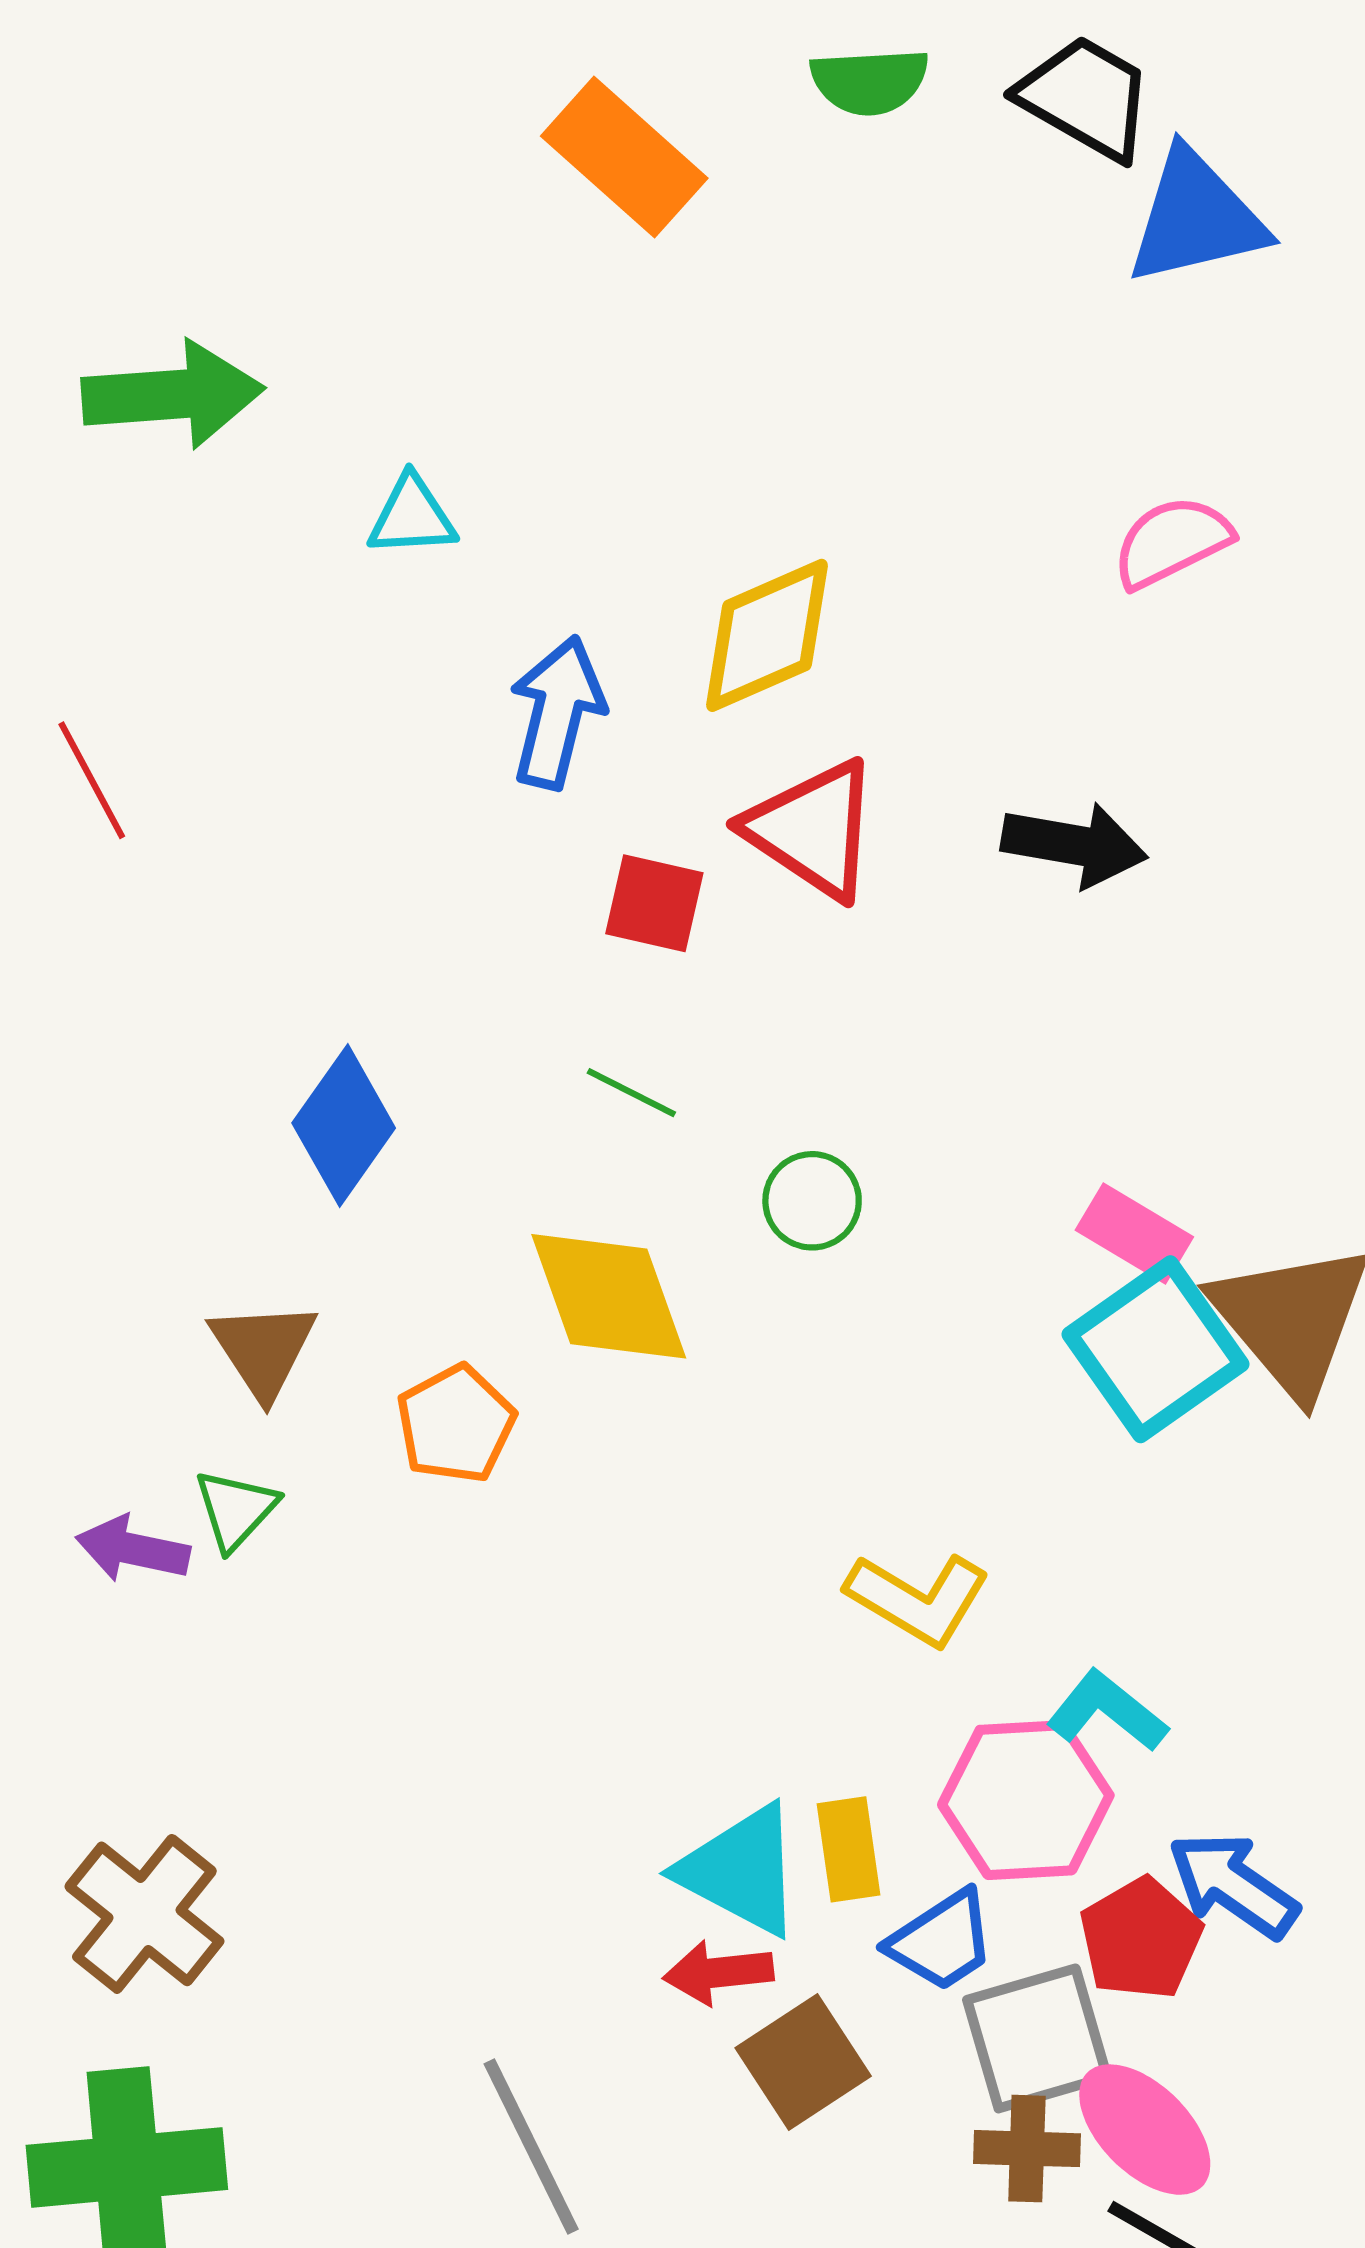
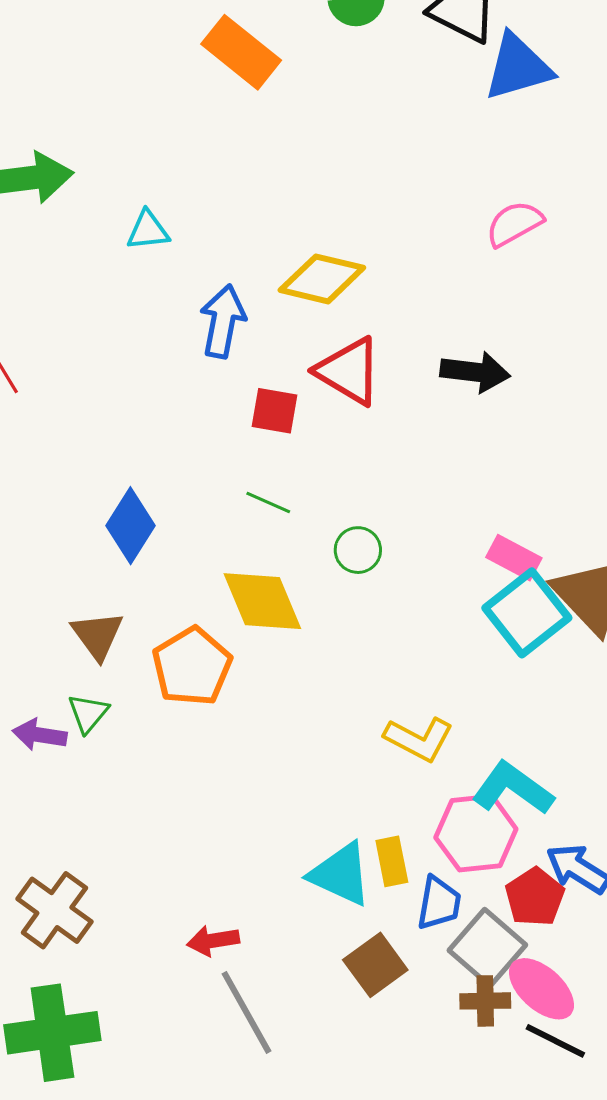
yellow diamond: (767, 635) -> (322, 279), turned 40
orange pentagon: (456, 1424) -> (192, 666), size x1.4
cyan L-shape: (1107, 1711) -> (513, 788), size x1.4
blue trapezoid: (942, 1941) -> (439, 903), turned -44
red arrow: (718, 1972) -> (213, 941), moved
gray square: (1037, 2038) -> (487, 948), turned -30

